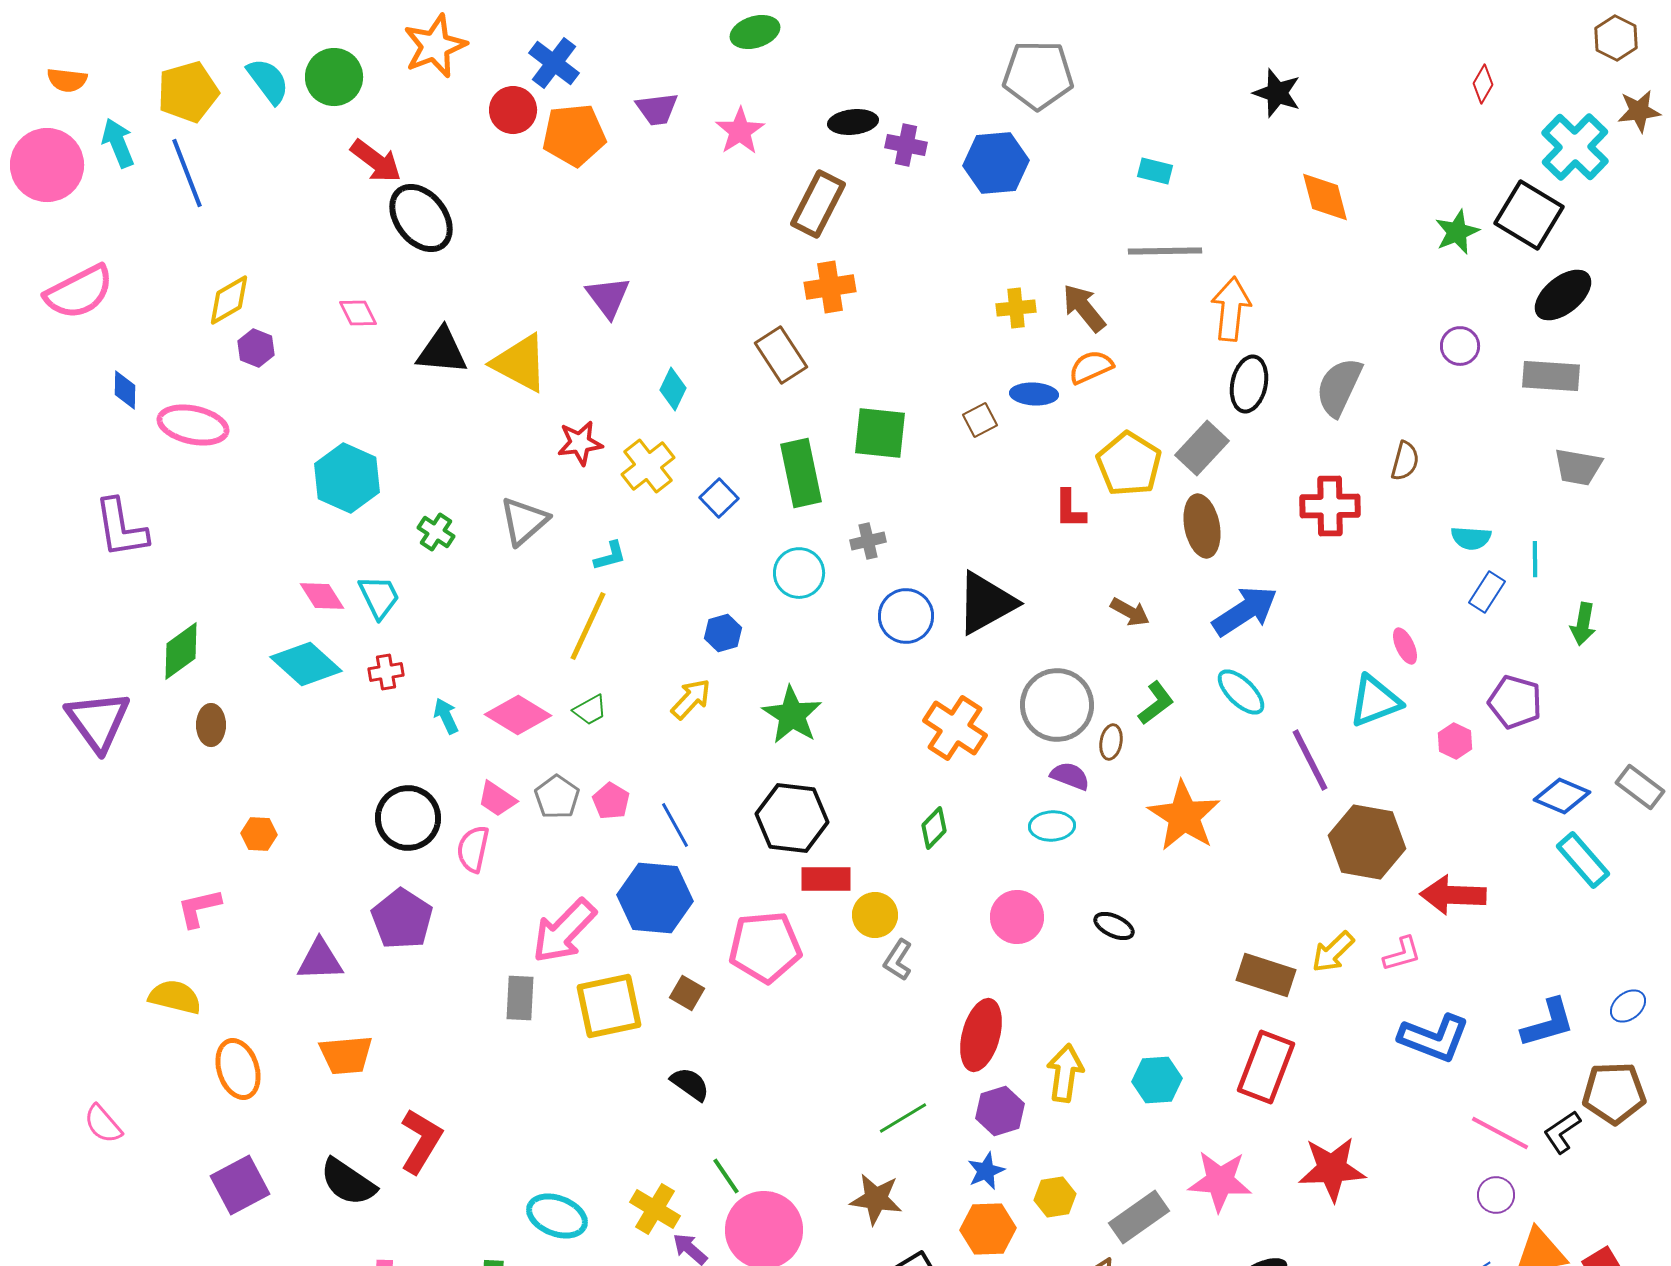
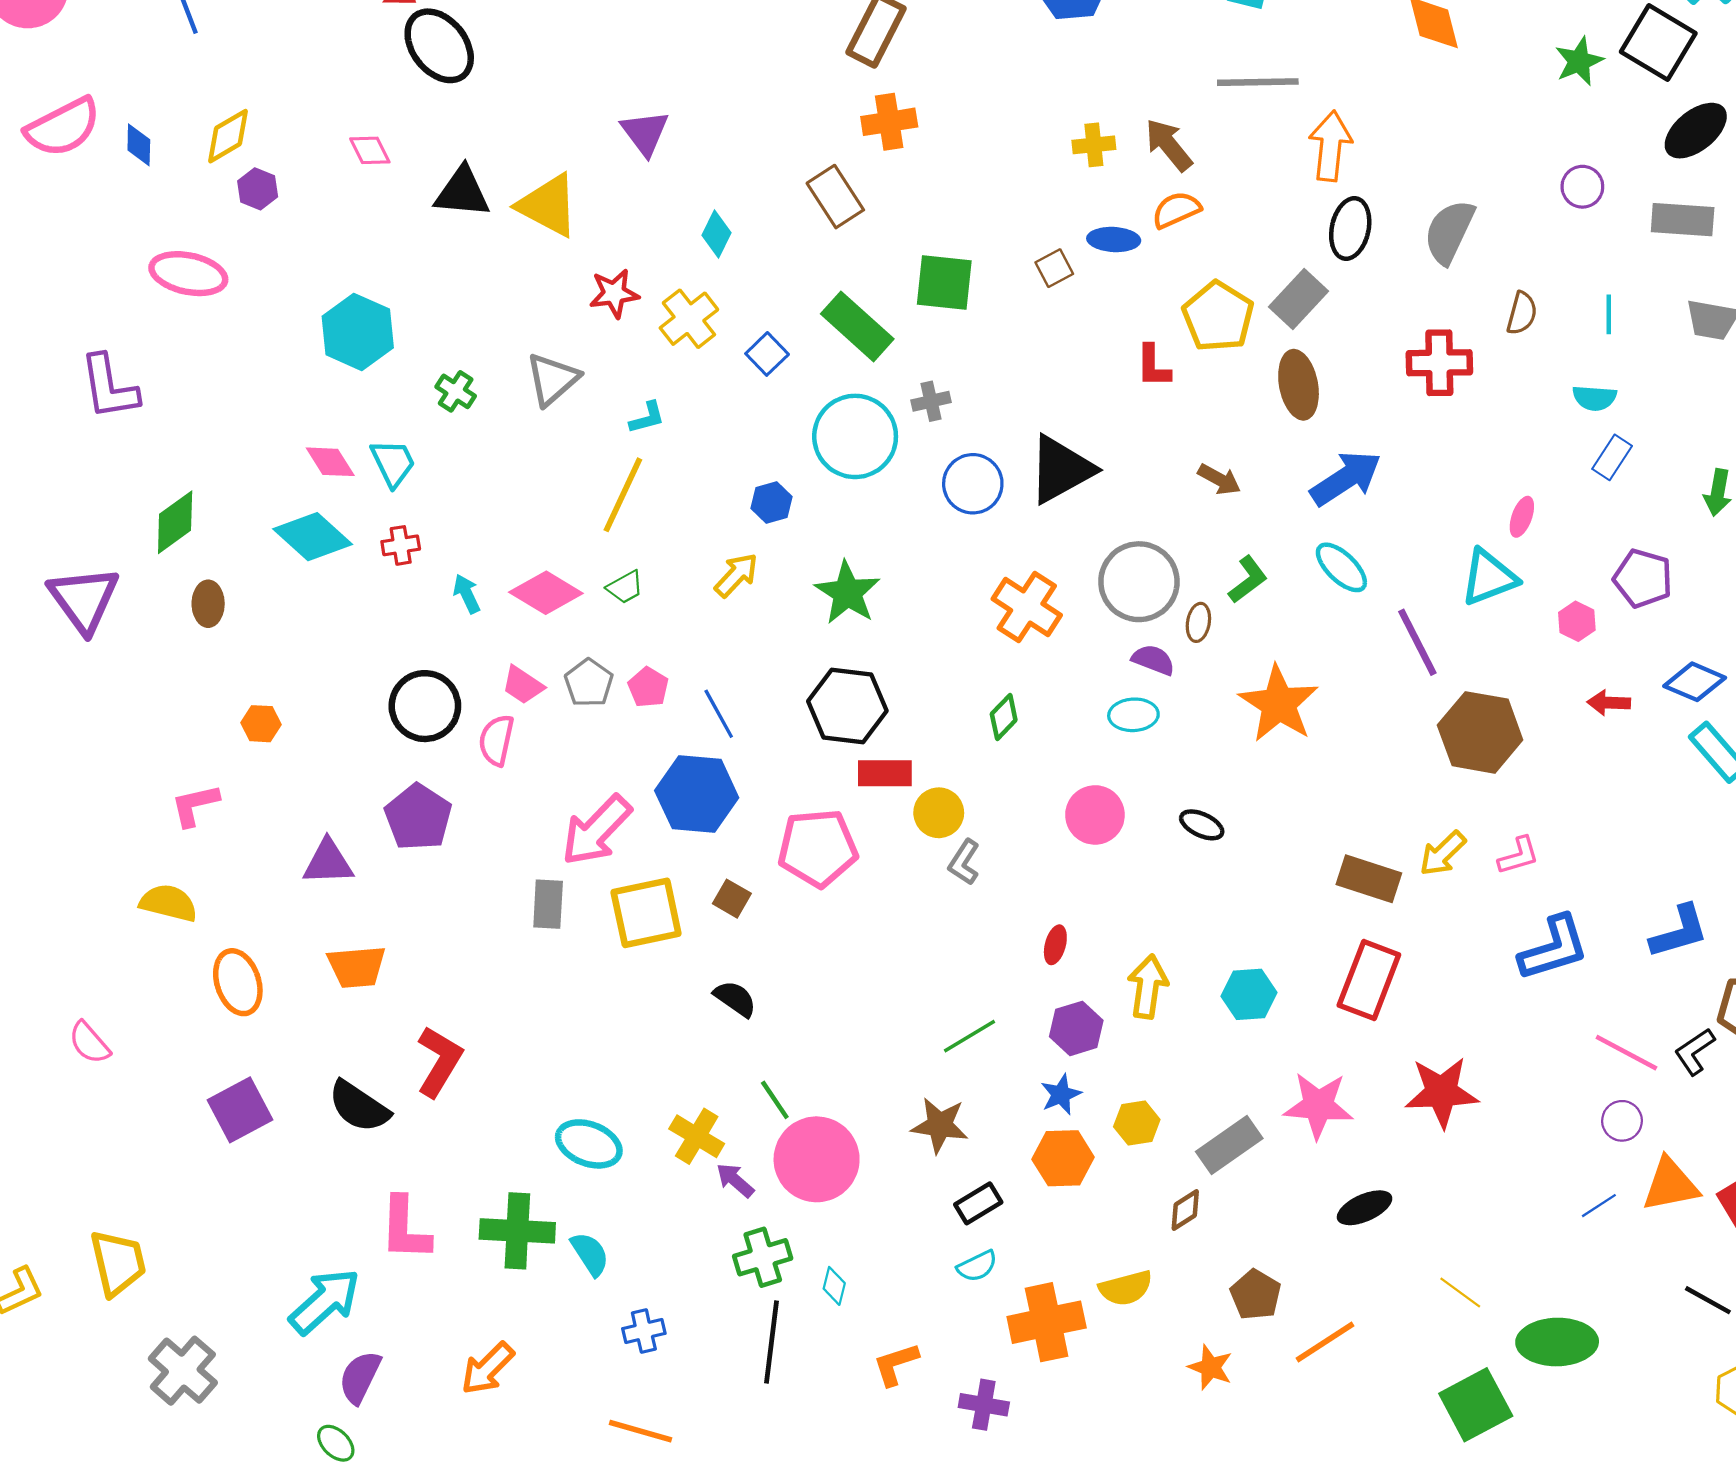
blue diamond: (125, 390) -> (139, 145), moved
green rectangle: (801, 473) -> (857, 326), turned -36
cyan line: (1535, 559) -> (1609, 314), moved
cyan circle: (799, 573) -> (855, 436), size x1.5
pink ellipse: (1405, 646) -> (1522, 517), turned 45
red arrow: (1453, 895) -> (1609, 703), moved, size x0.6
red ellipse: (981, 1035) -> (1055, 945), size x0.5
blue L-shape: (1434, 1038) -> (1554, 948), turned -38

